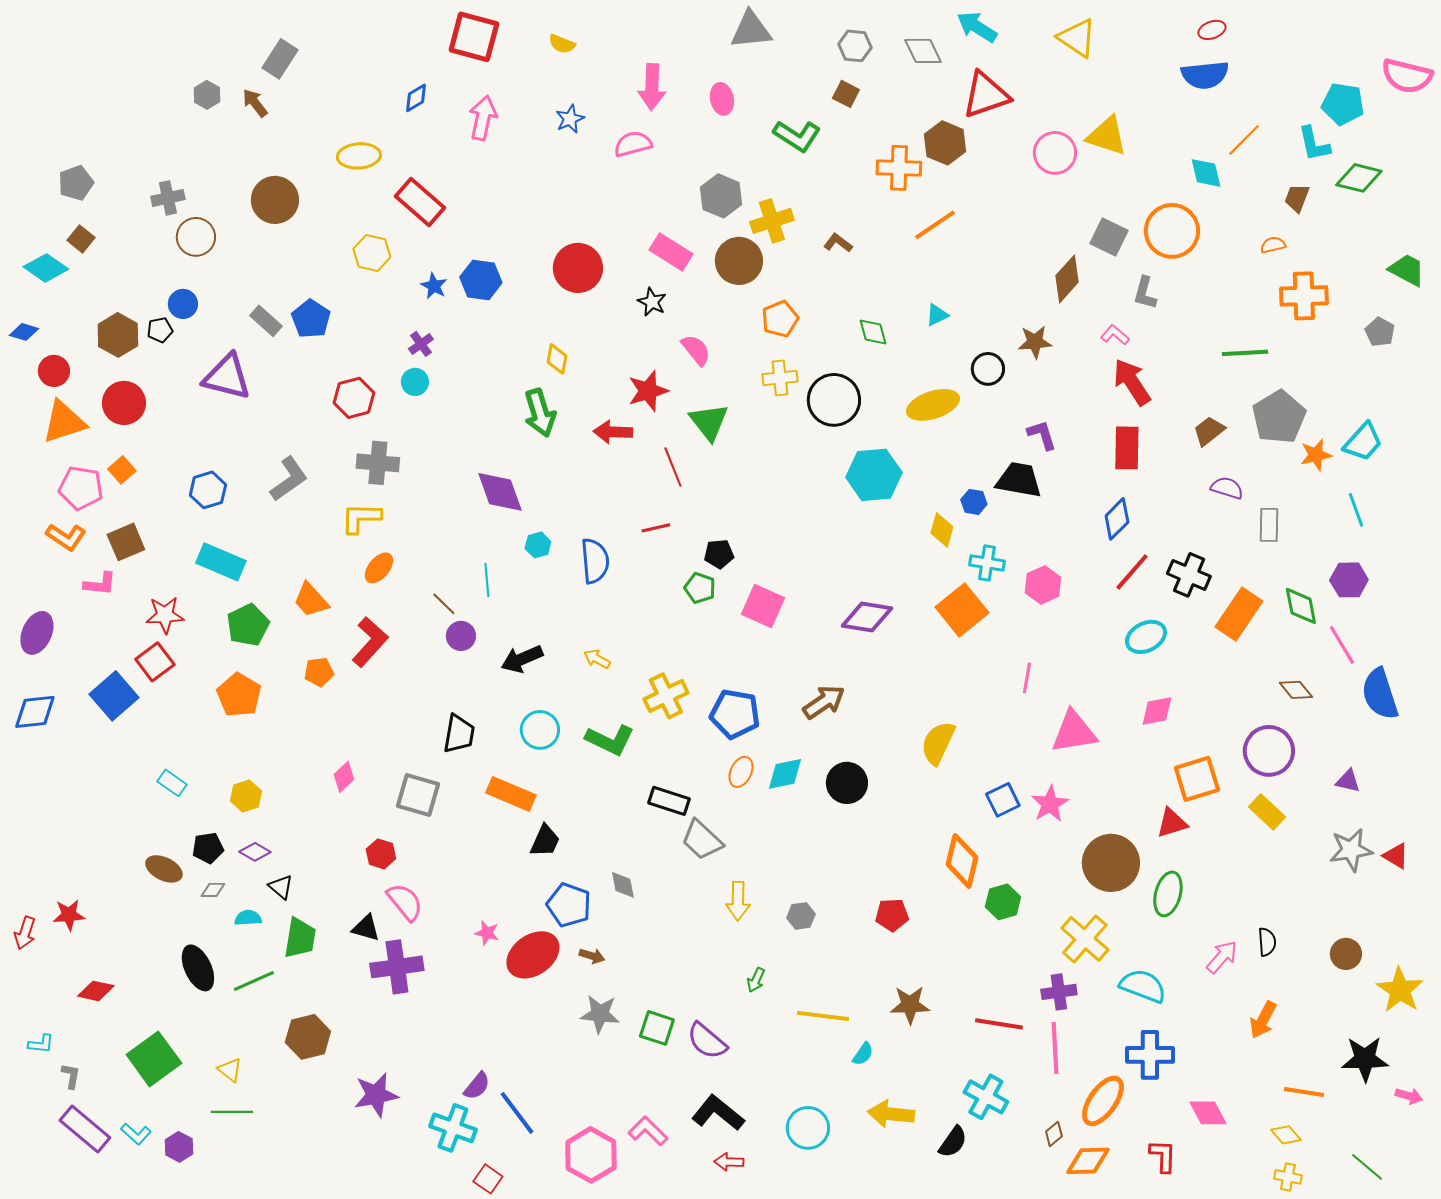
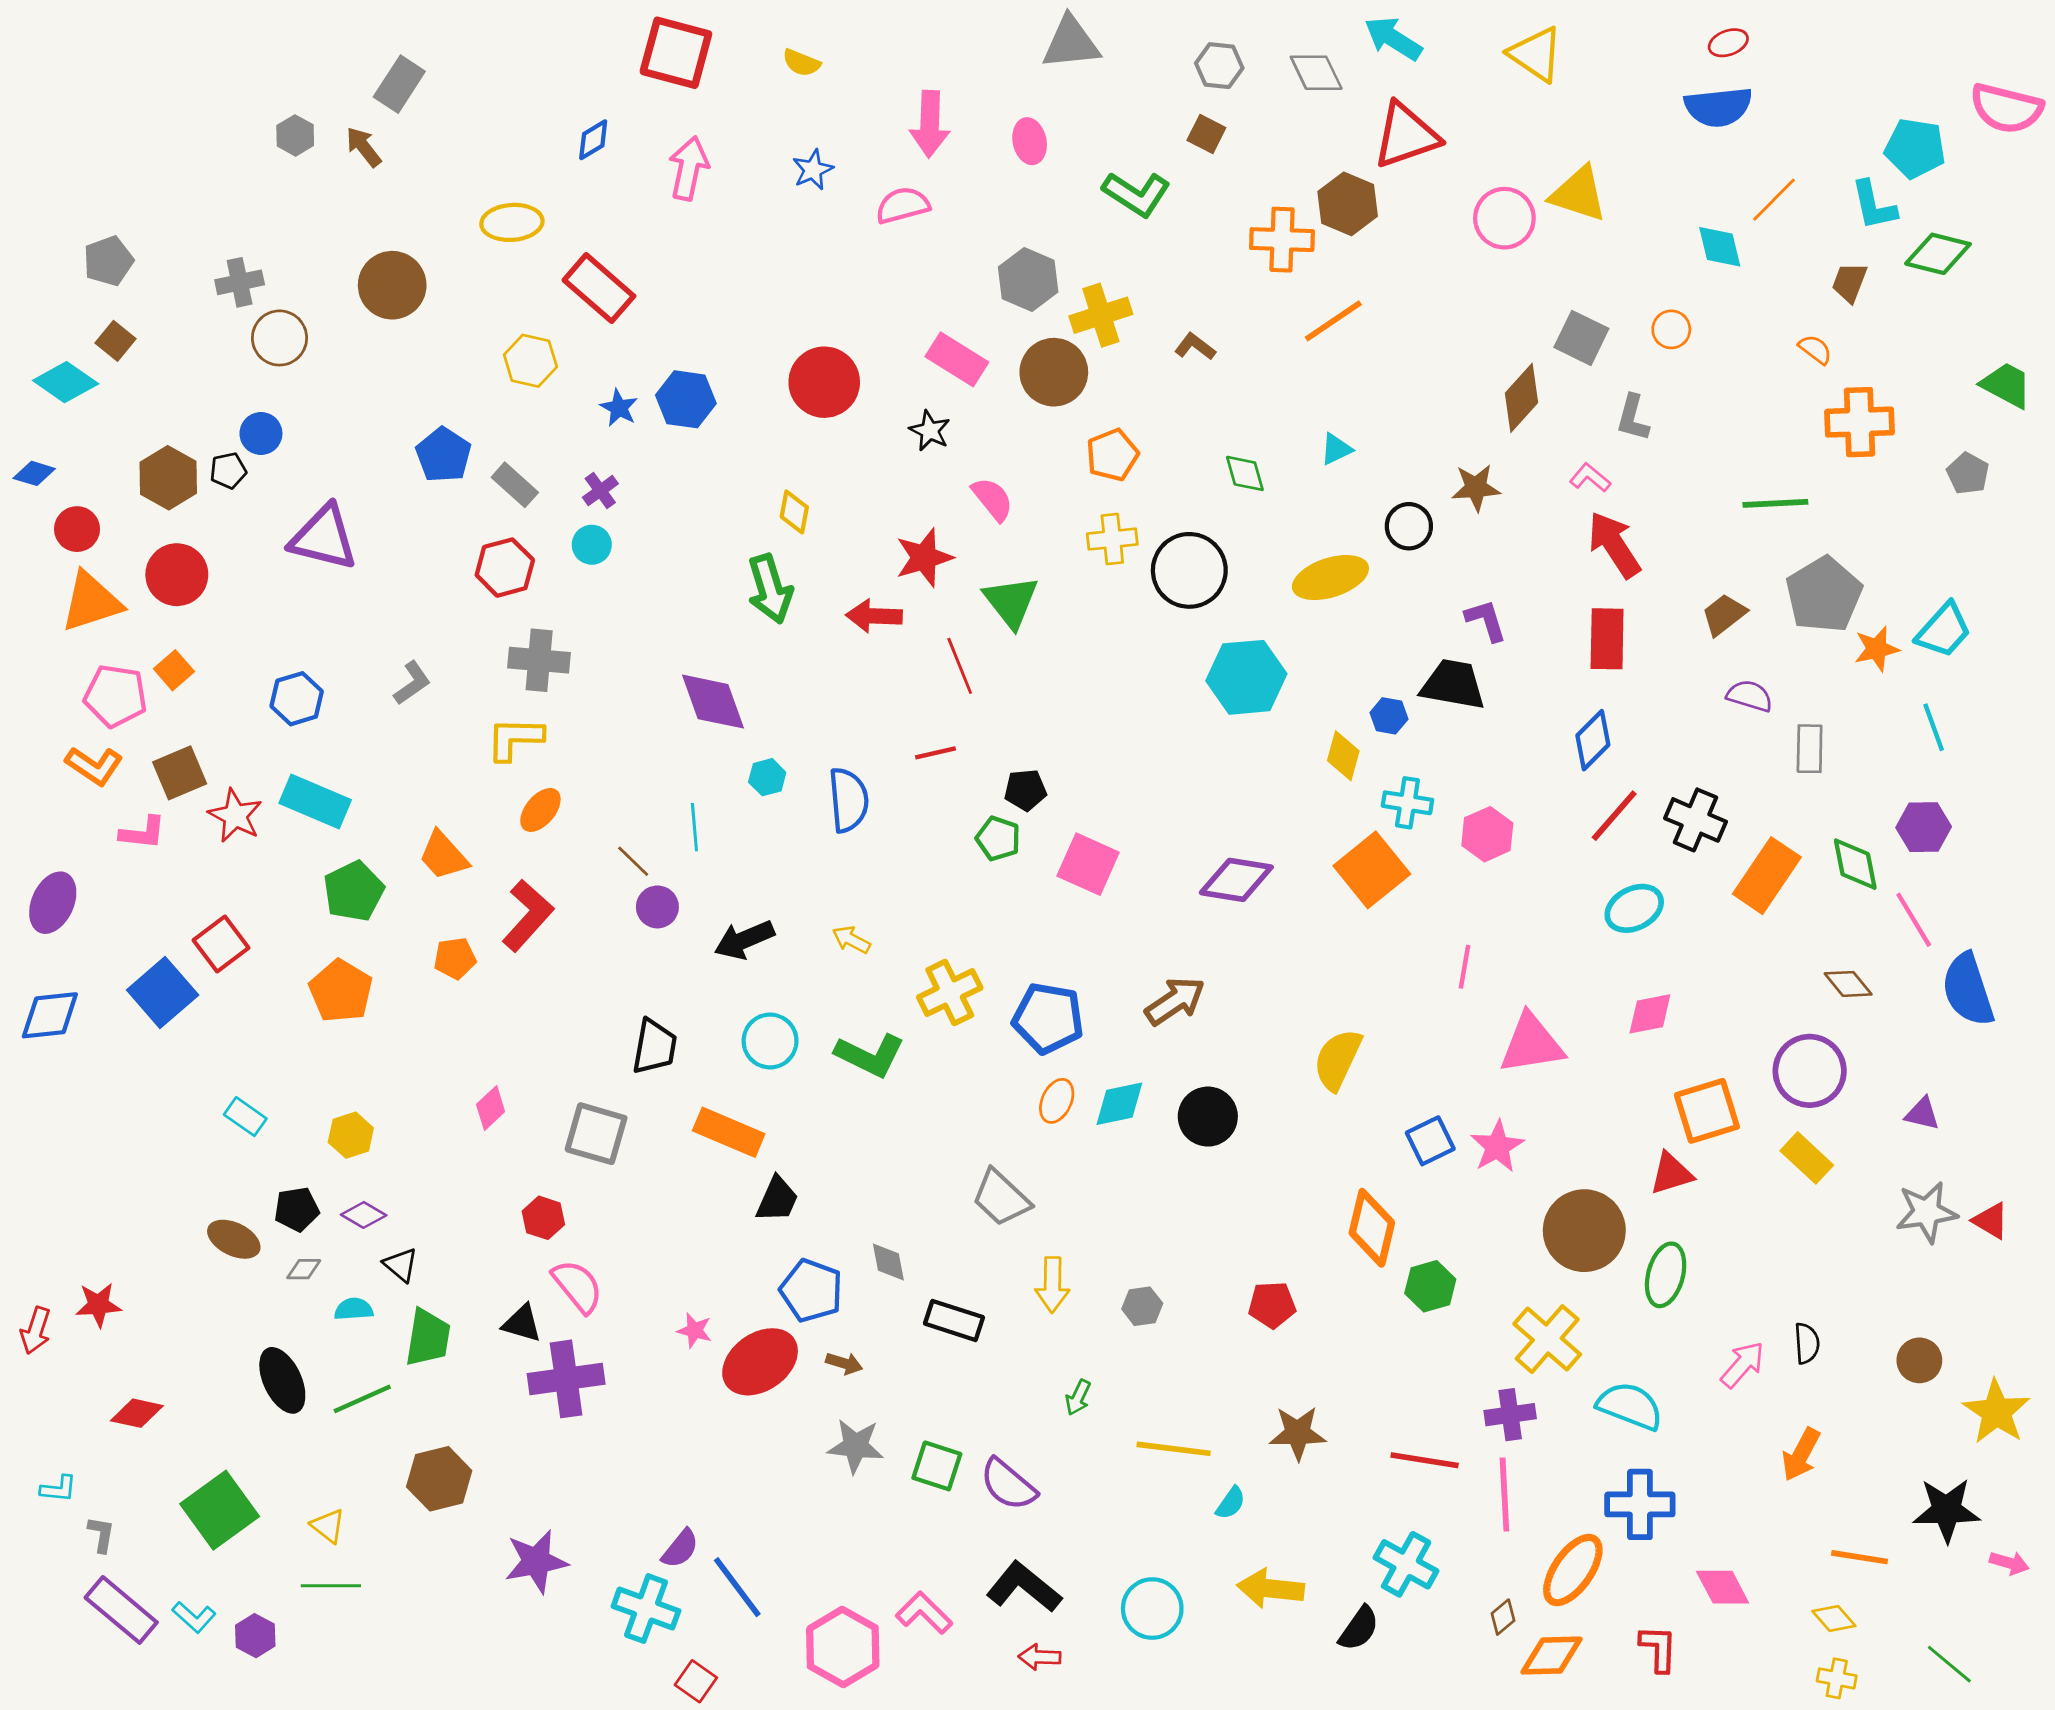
orange circle: (1172, 231) -> (1671, 329), size x0.5
orange semicircle: (1273, 245) -> (1815, 349), turned 50
gray rectangle: (266, 321) -> (515, 485), moved
gray L-shape: (289, 479) -> (412, 683), size x0.7
red star: (165, 615) -> (235, 816), moved, turned 30
black rectangle: (669, 801) -> (954, 1320), moved

